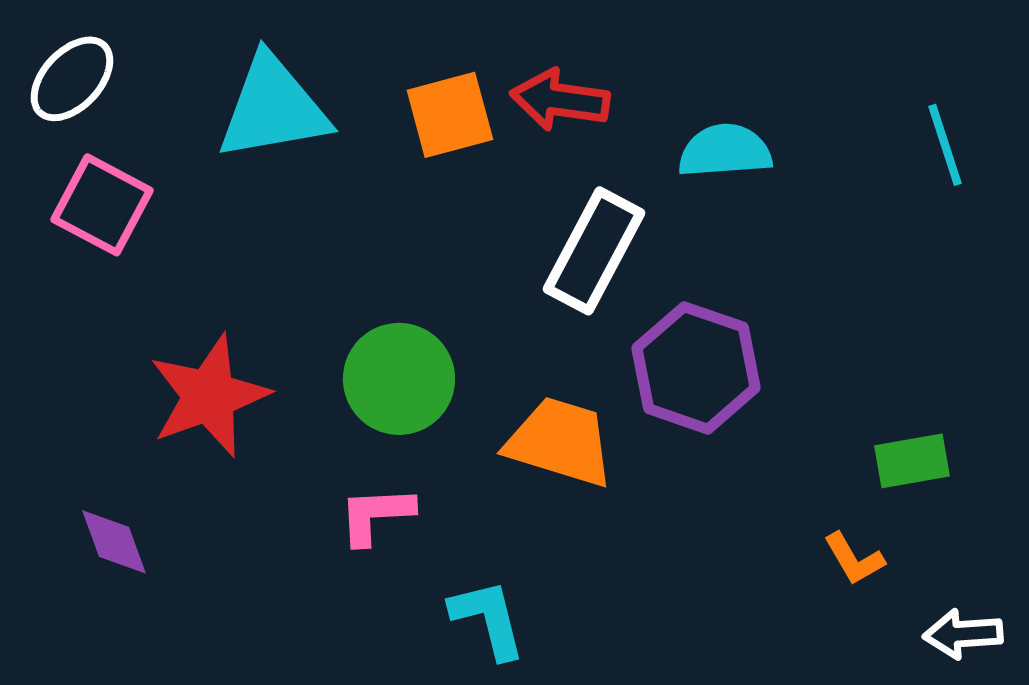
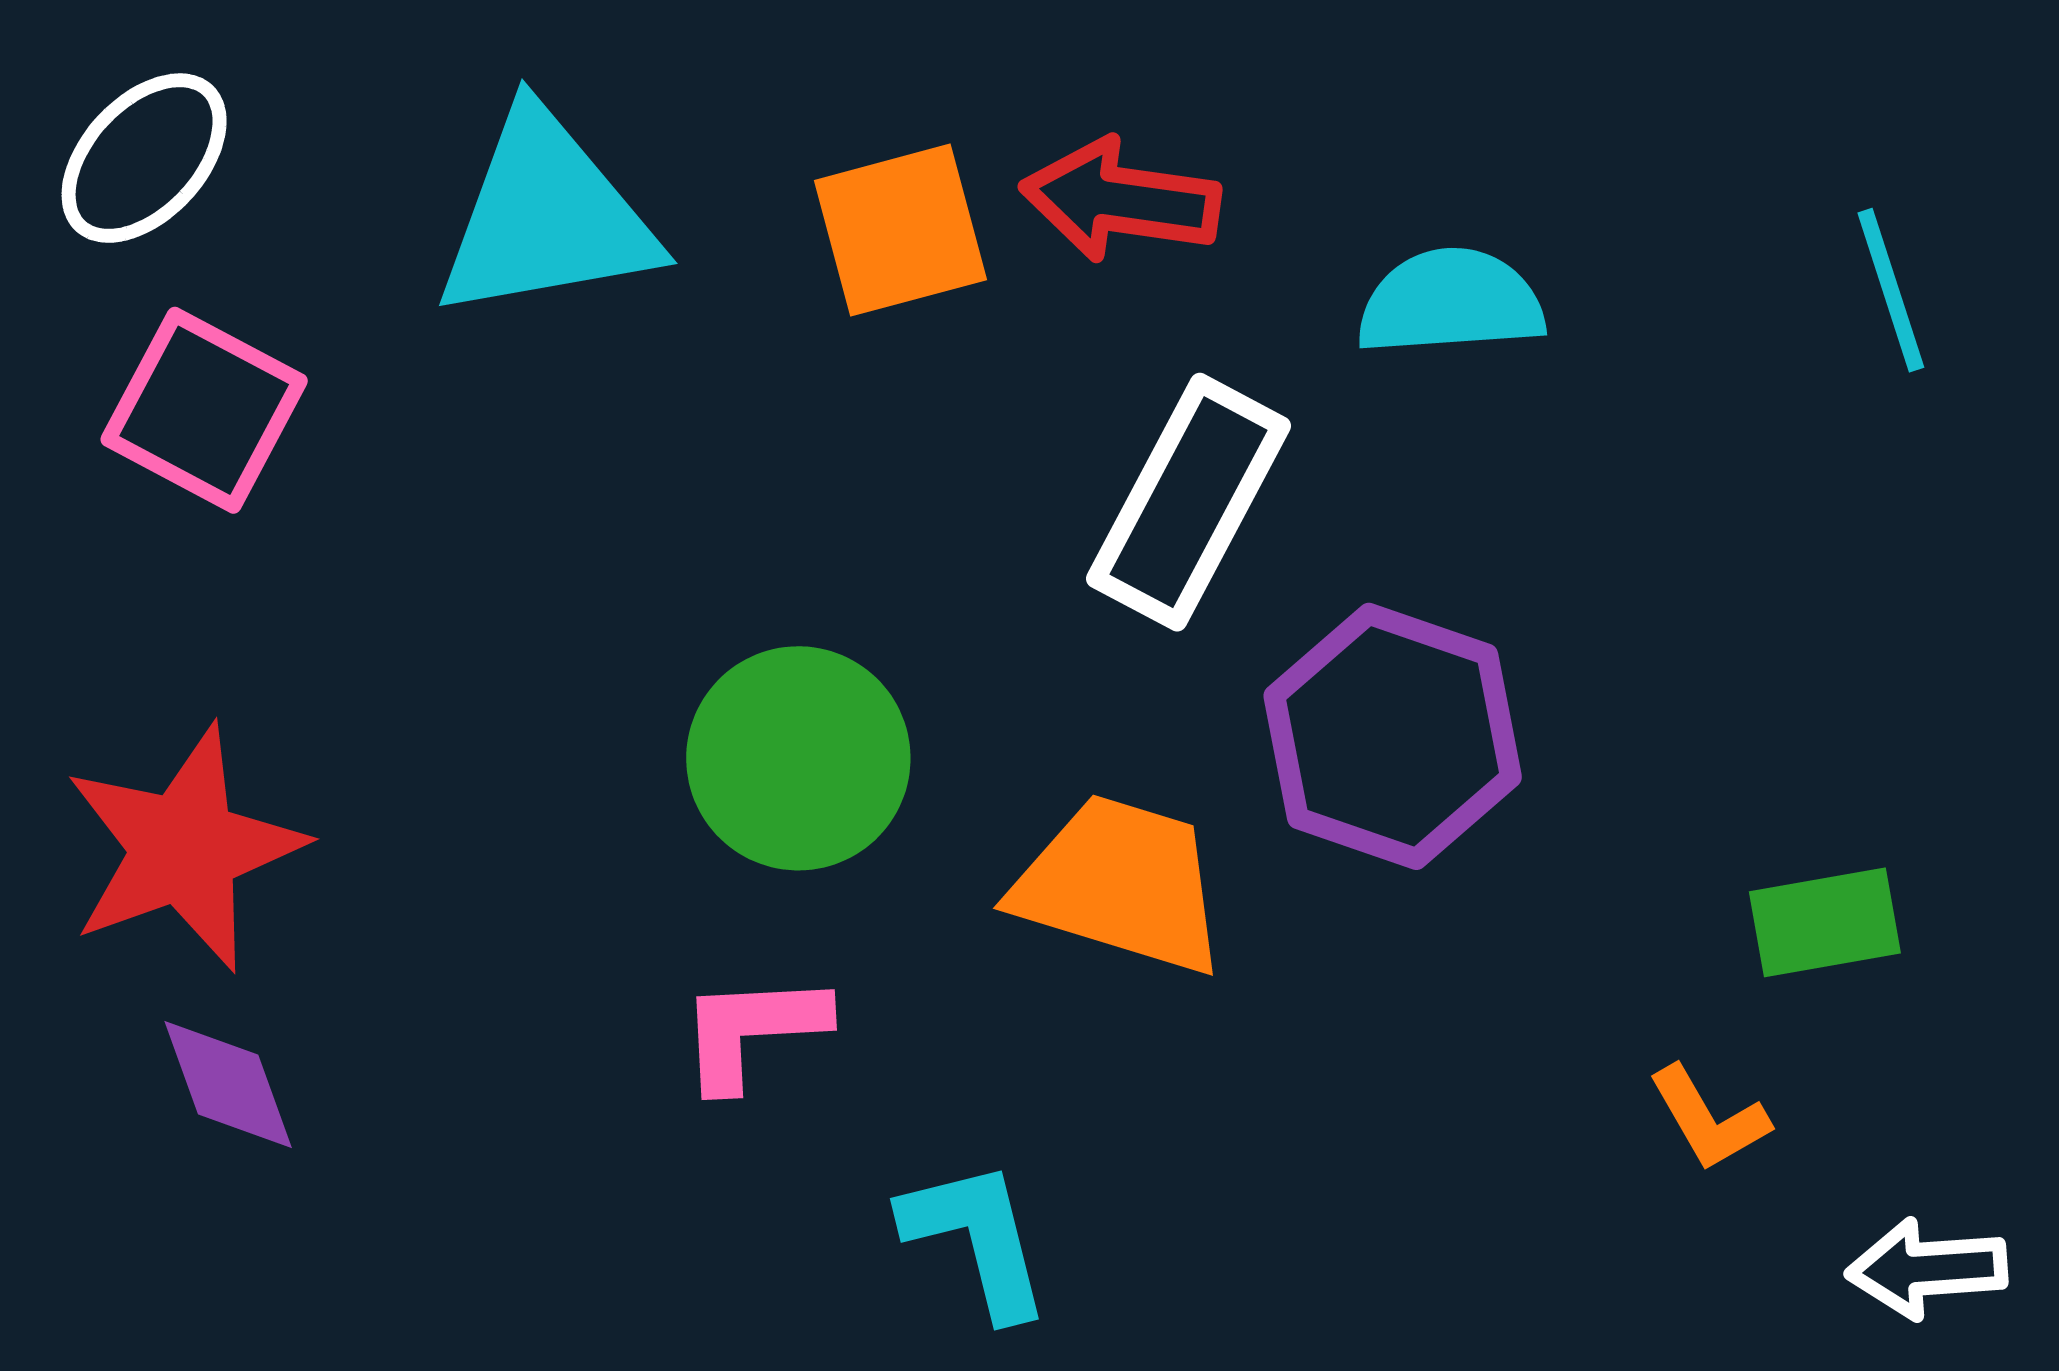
red star: (209, 396) -> (184, 848), moved

